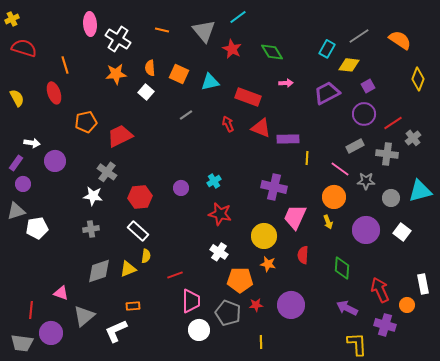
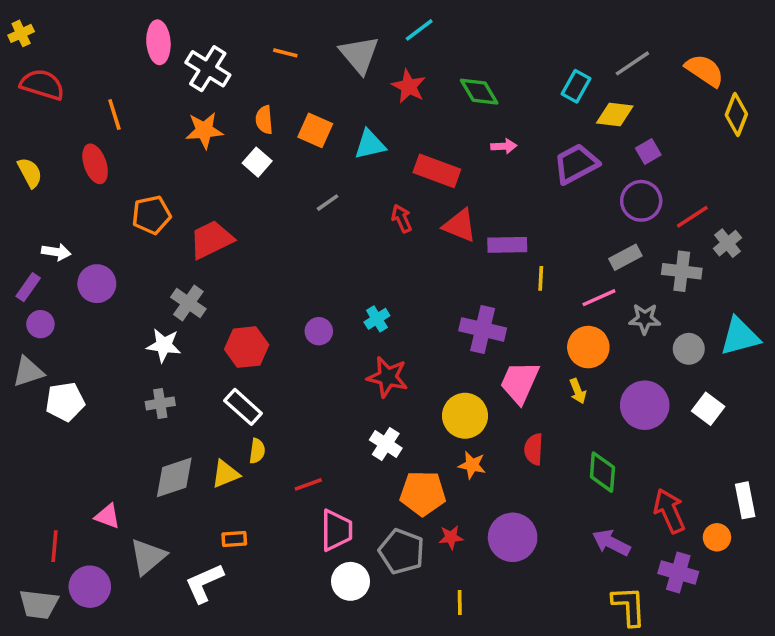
yellow diamond: (418, 79) -> (736, 115), moved
pink line: (340, 169) -> (599, 298), turned -60

